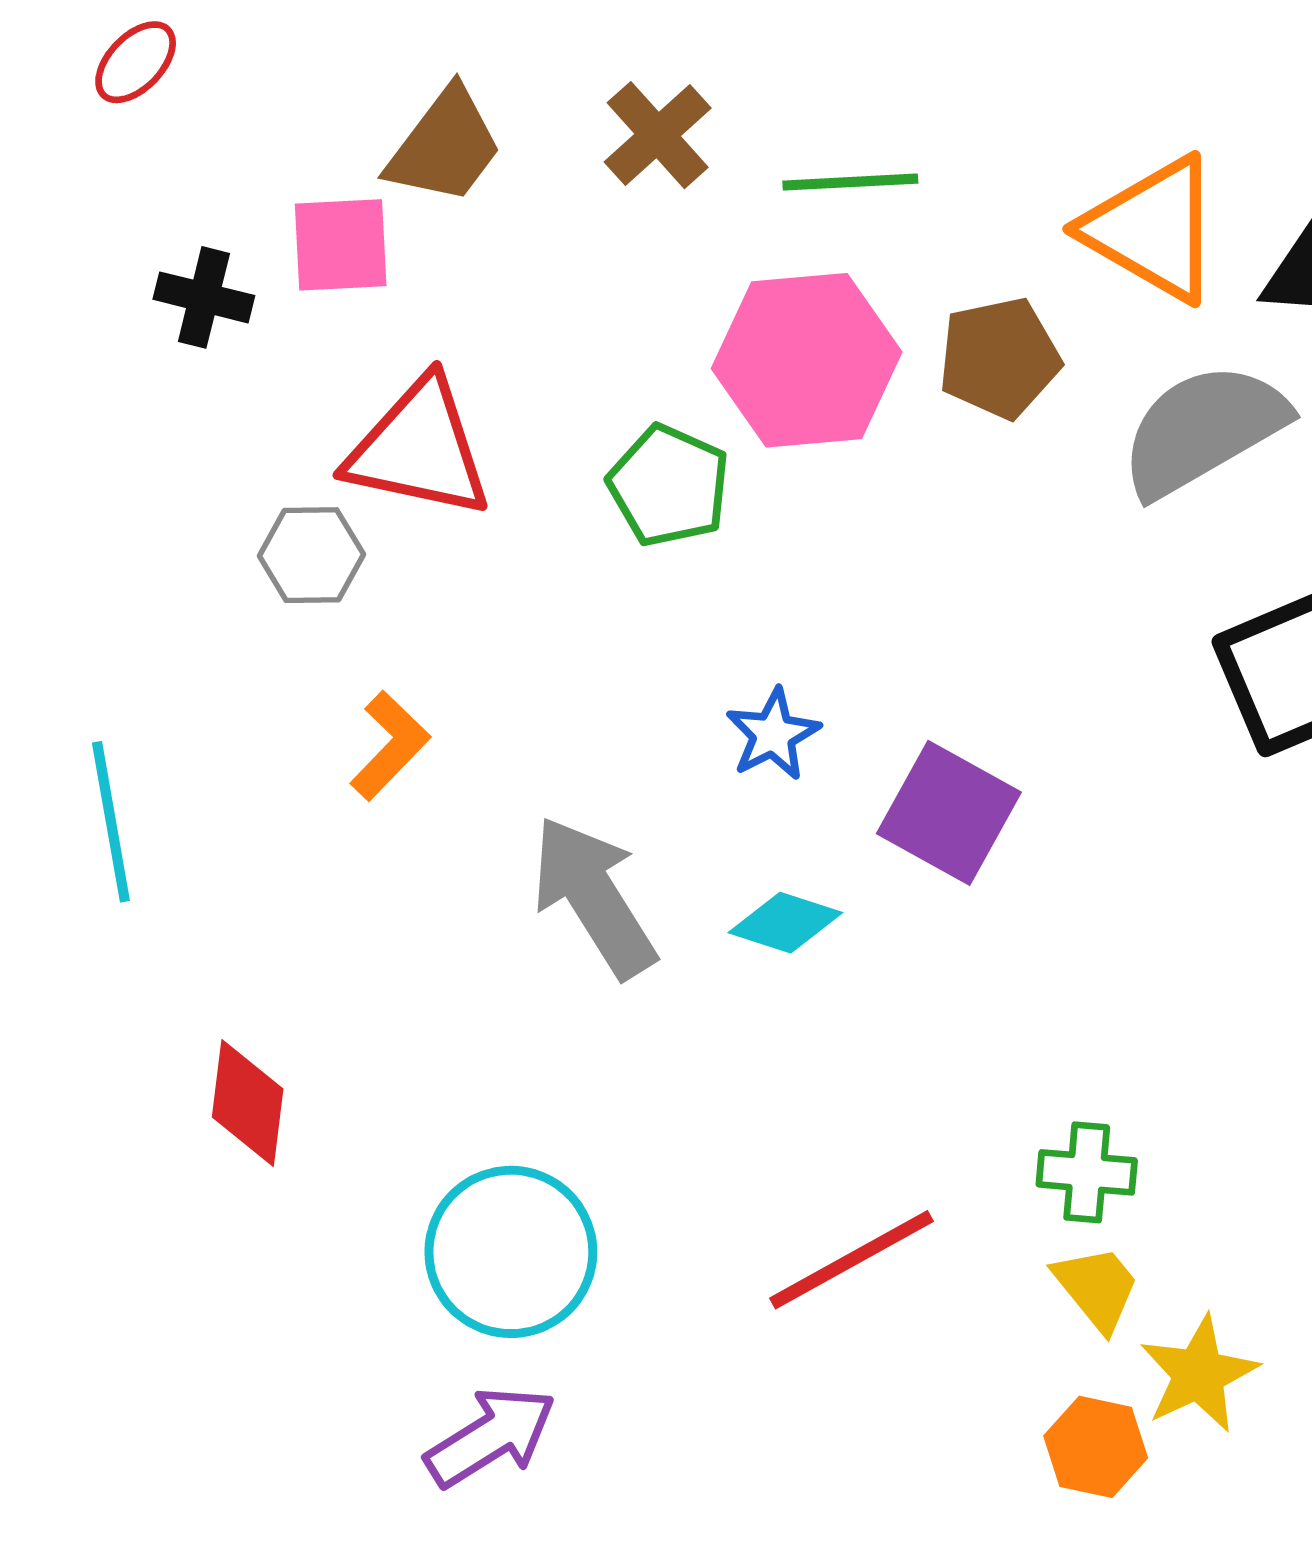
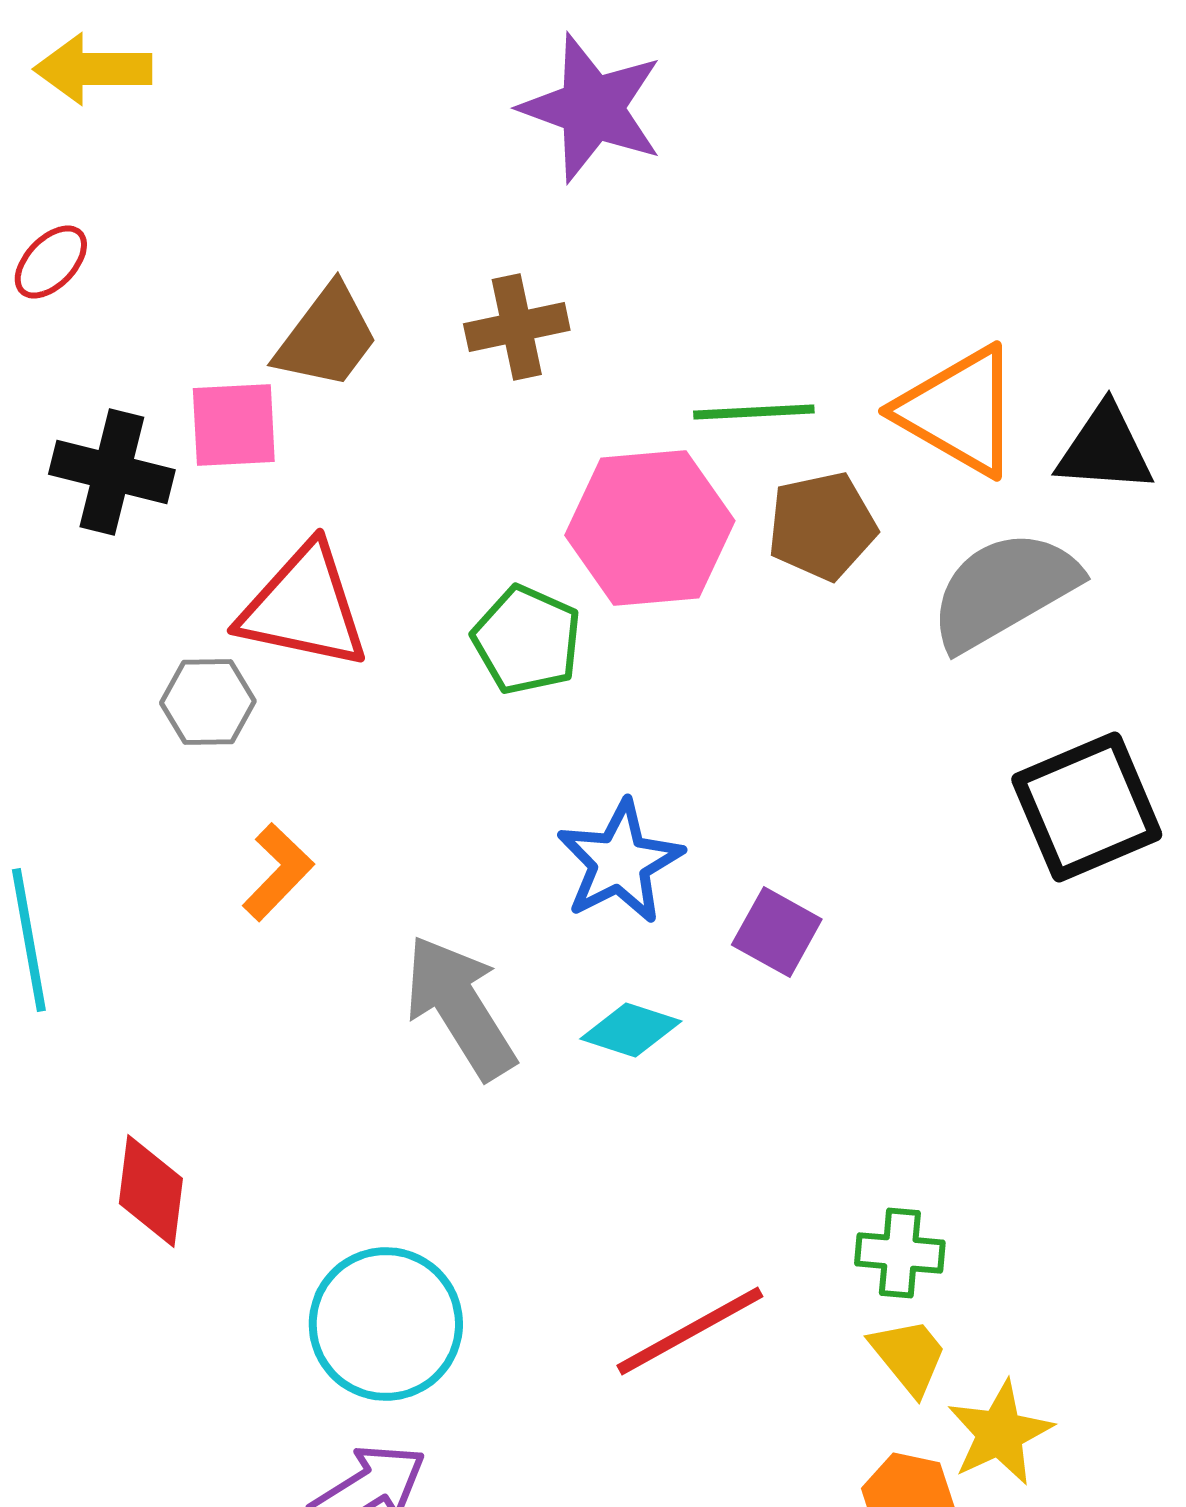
brown cross: (658, 135) -> (517, 327), turned 30
green line: (850, 182) -> (754, 412), moved
black cross: (204, 297) -> (112, 472), size x1.4
blue star: (773, 734) -> (620, 862), size x1.5
purple square: (949, 813) -> (777, 932), size x0.7

